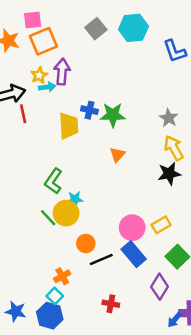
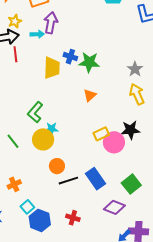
yellow star: (39, 75) -> (15, 21), moved
black star: (169, 174) -> (130, 130), moved
green line: (48, 218) -> (13, 141), moved
yellow rectangle: (161, 225) -> (101, 134), moved
pink circle: (132, 228) -> (114, 142), moved
orange cross: (62, 276) -> (14, 184), moved
purple diamond: (160, 287) -> (114, 207), turned 75
blue hexagon: (50, 316) -> (40, 220), moved

